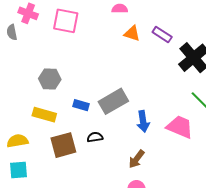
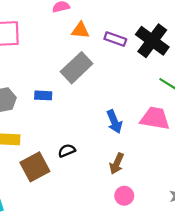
purple rectangle: (162, 34) -> (115, 39), moved
gray rectangle: (113, 101) -> (77, 68), moved
blue rectangle: (81, 105) -> (43, 95), moved

